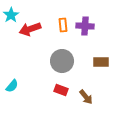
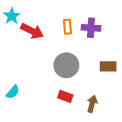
red arrow: (30, 29) -> (32, 31), turned -135
brown arrow: (86, 97) -> (92, 104), turned -126

